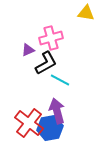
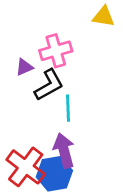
cyan line: (60, 80) -> (68, 108), turned 60

